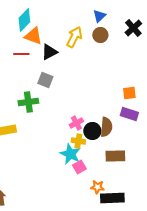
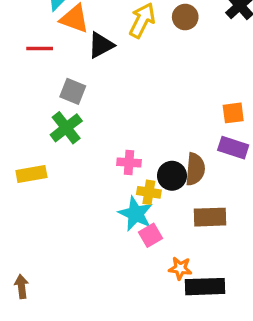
red line: (21, 54) -> (40, 48), moved
gray square: (45, 80) -> (73, 91), moved
green cross: (28, 102) -> (66, 128), turned -30
pink cross: (76, 123) -> (129, 163), moved, turned 32

